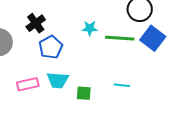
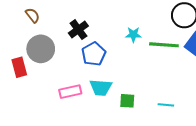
cyan line: (122, 85) -> (166, 105), moved

